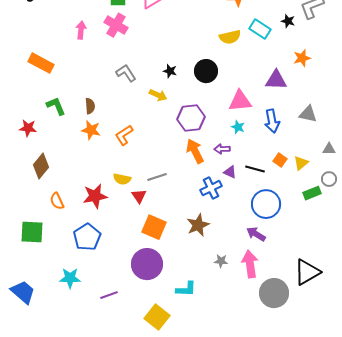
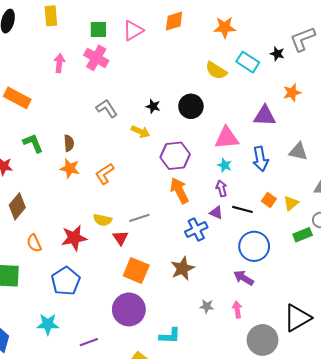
yellow semicircle: (230, 37) -> (216, 71), turned 45
purple arrow: (222, 149) -> (221, 188), moved, turned 77
pink arrow: (250, 264) -> (237, 309), size x0.6

